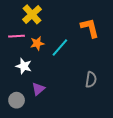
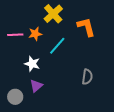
yellow cross: (32, 14) -> (53, 14), moved
orange star: (37, 43) -> (35, 34), moved
white star: (24, 66) -> (32, 64), moved

